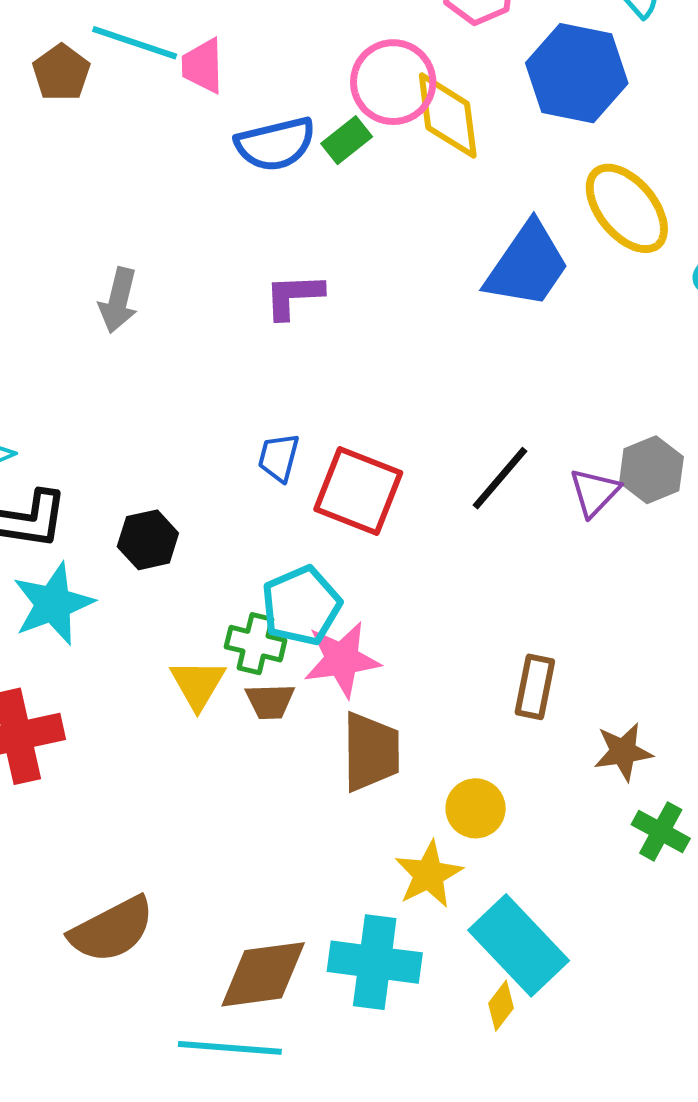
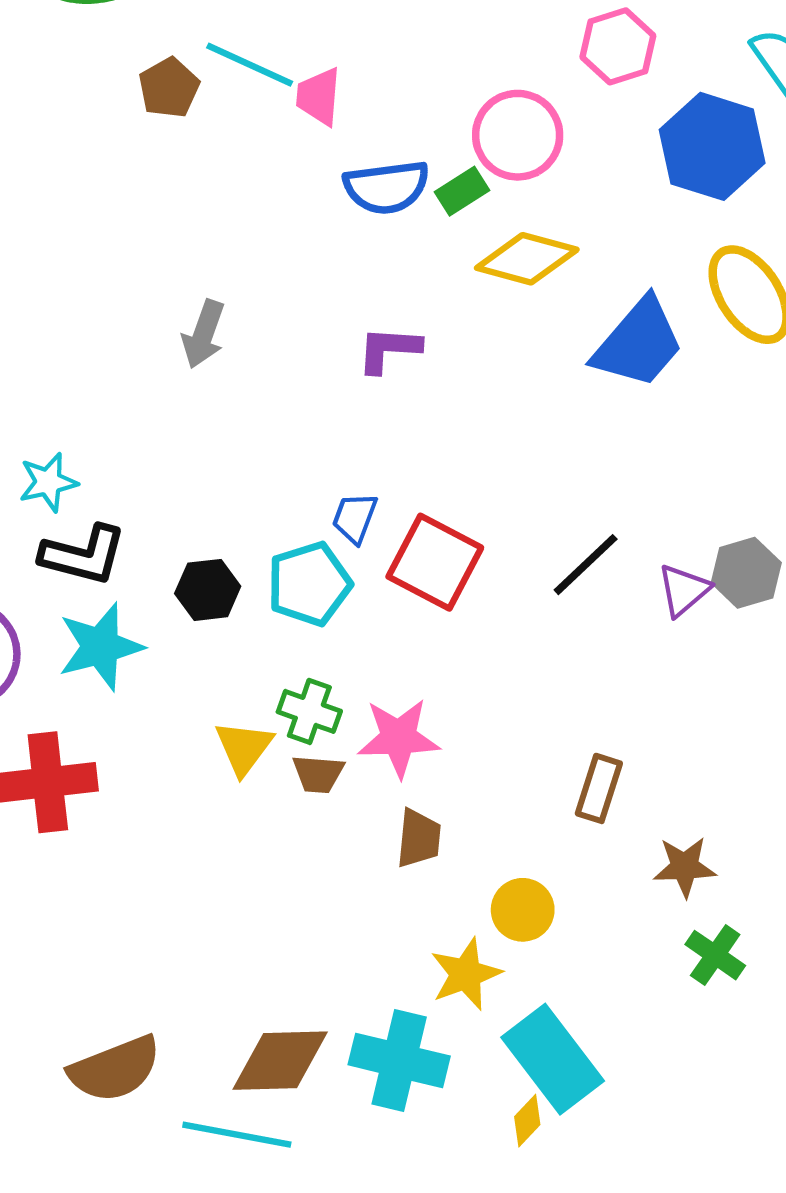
yellow diamond: (448, 116) -> (527, 259), moved, turned -74
cyan pentagon: (301, 606) -> (309, 584), moved
brown trapezoid: (371, 752) -> (419, 838), size x0.7
brown semicircle: (112, 930) -> (115, 1069), moved

